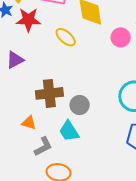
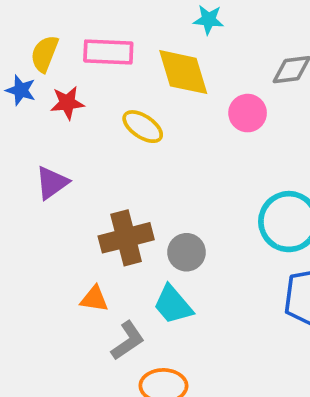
red star: (28, 20) -> (67, 103), size x0.7

